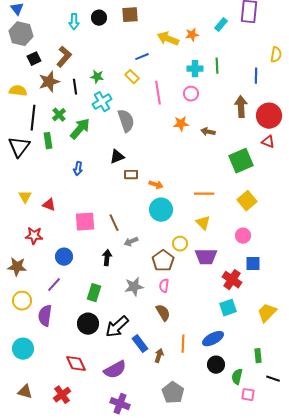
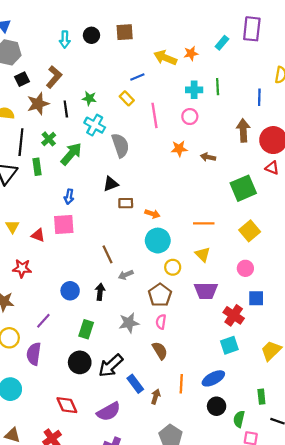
cyan cross: (102, 102) -> (95, 125), turned -30
pink square: (85, 222) -> (64, 224), moved
yellow circle: (180, 244) -> (173, 267), moved
blue circle: (64, 257) -> (70, 291), moved

